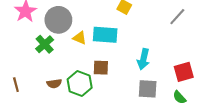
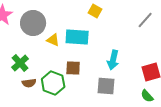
green cross: (45, 44) -> (20, 63), moved
gray square: (148, 89) -> (106, 86), moved

